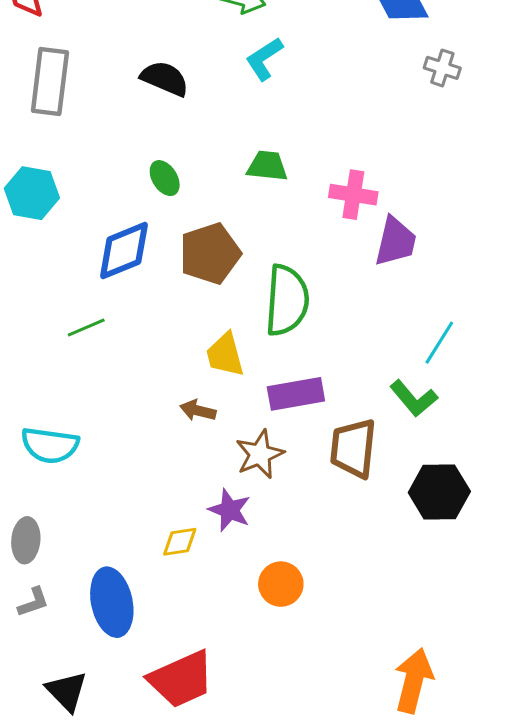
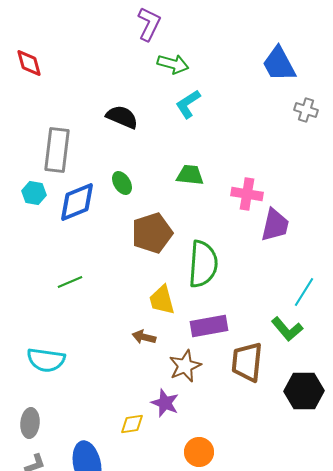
gray rectangle: (50, 81) -> (57, 150), moved
cyan hexagon: (32, 193) -> (34, 193), size x0.7
blue diamond: (124, 251) -> (77, 202), moved

